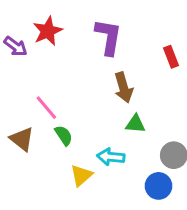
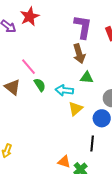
purple L-shape: (108, 37) -> (83, 27), moved
cyan arrow: (111, 157) -> (64, 90), moved
yellow triangle: (81, 175) -> (76, 109), moved

